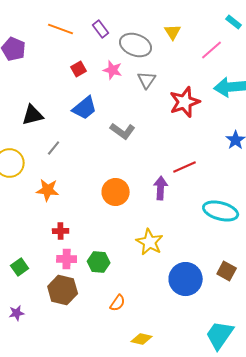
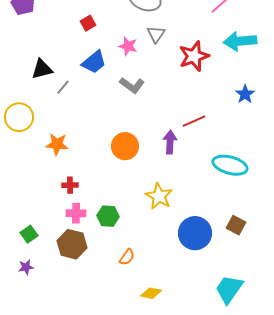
pink star: (113, 70) -> (128, 46), moved
gray line: (54, 148) -> (63, 87), moved
green square: (20, 267) -> (29, 234), moved

